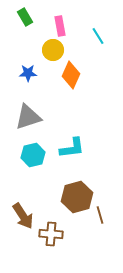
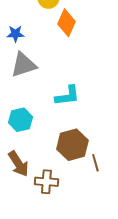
blue star: (28, 73) -> (15, 34), moved
cyan hexagon: (33, 155) -> (20, 120), moved

